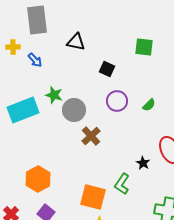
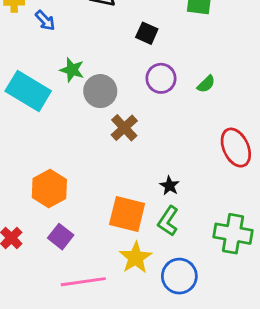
cyan rectangle: (23, 110) -> (28, 91), turned 52
black star: (143, 163) -> (169, 186), moved
green L-shape: (122, 184) -> (168, 221), moved

